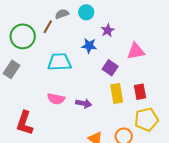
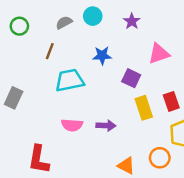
brown line: (48, 27) -> (50, 51), moved
purple star: (108, 30) -> (132, 21), moved
green circle: (23, 36) -> (19, 26), moved, size x0.6

